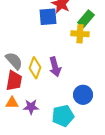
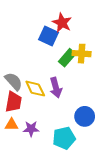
blue square: (48, 17) -> (49, 36), turned 30
green rectangle: (86, 19) -> (67, 58), moved
yellow diamond: (35, 68) -> (35, 89), turned -45

